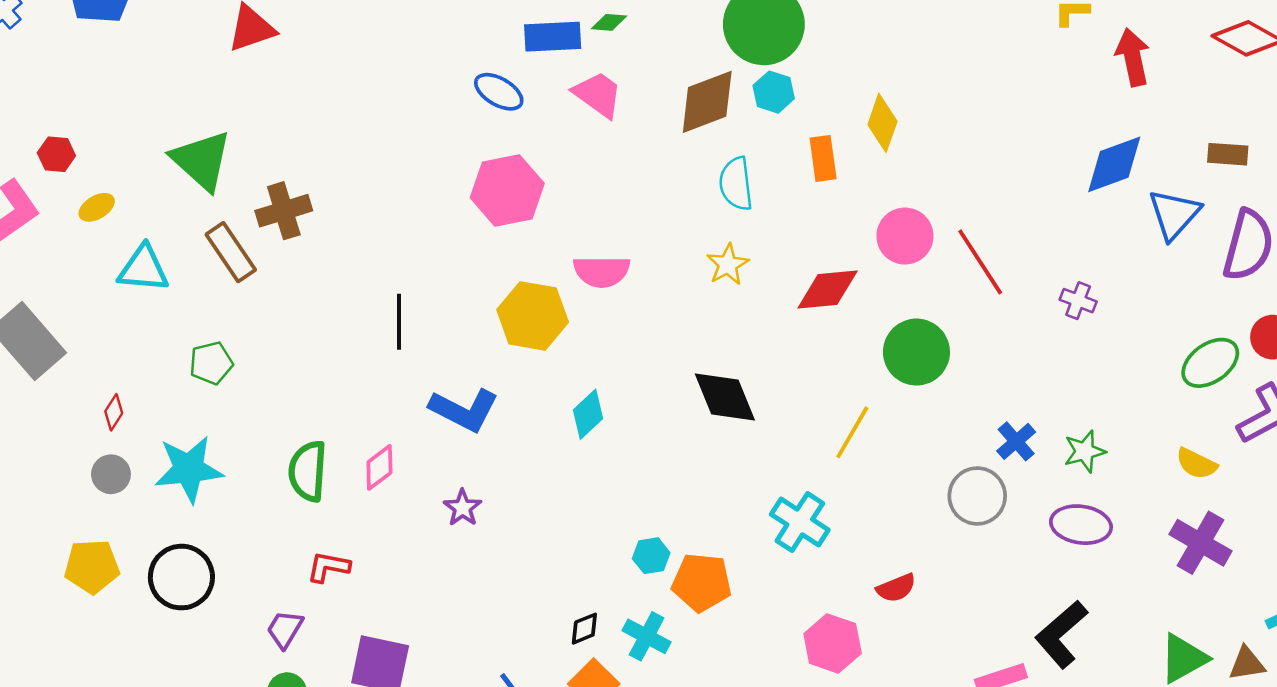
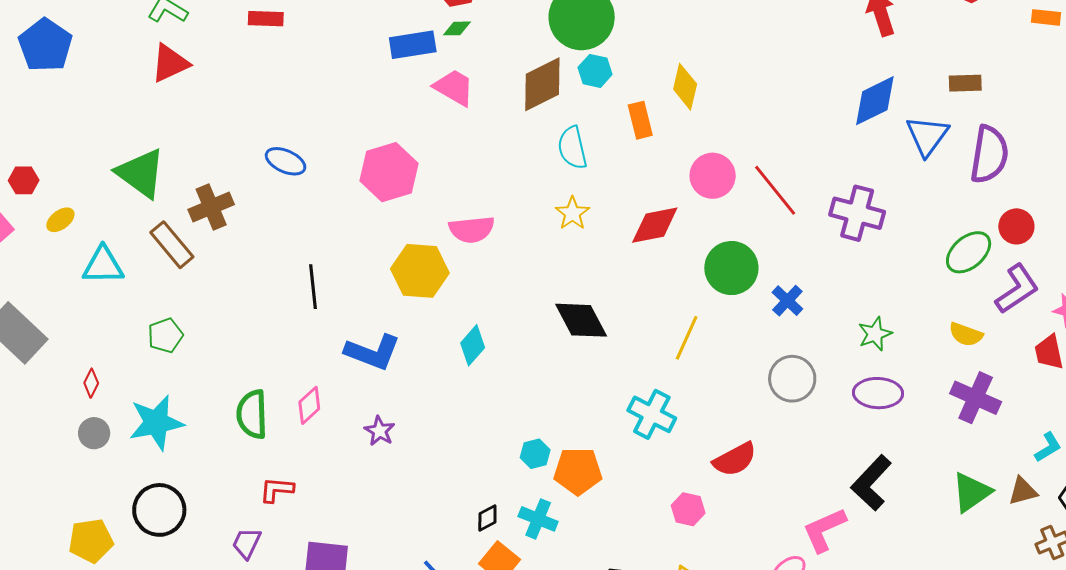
blue ellipse: (499, 92) -> (286, 161), moved
purple cross: (1078, 301) -> (857, 213), size x1.8
blue cross: (1016, 441) -> (787, 301), moved
yellow pentagon: (92, 567) -> (91, 541), moved
red semicircle: (896, 588) -> (735, 459), size x1.4
pink hexagon: (833, 643) -> (688, 509), size x0.7

